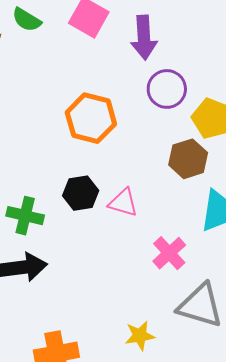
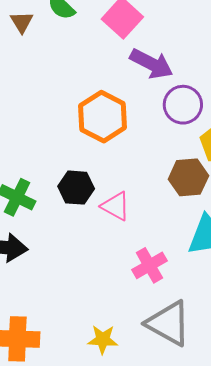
purple arrow: (144, 38) -> (151, 64), moved, turned -72

